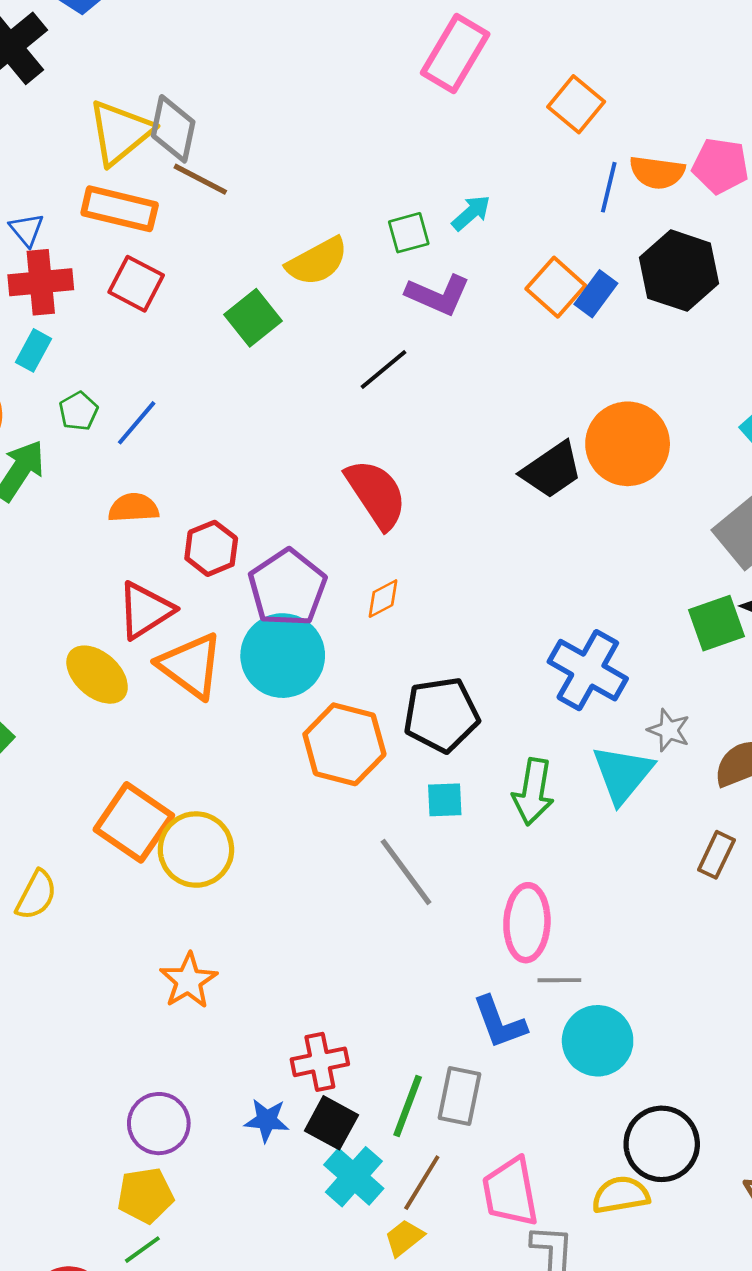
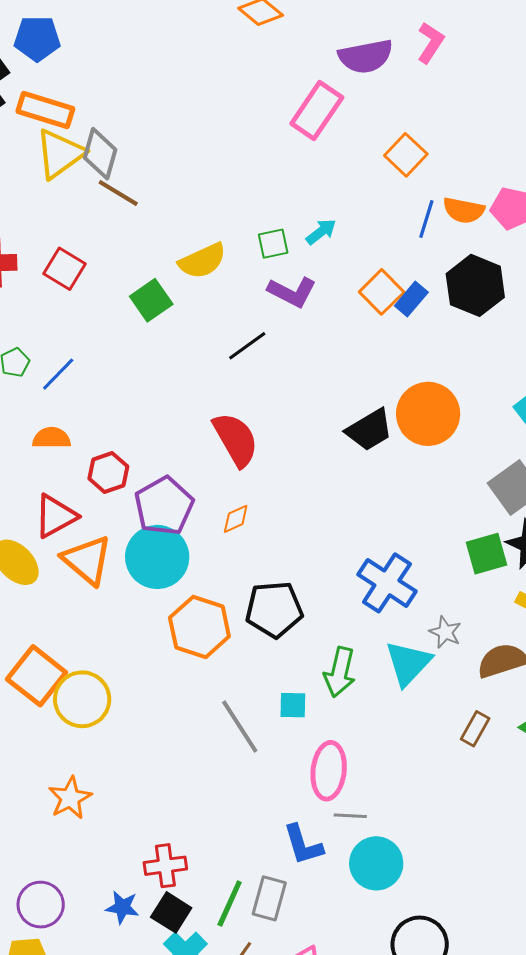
orange rectangle: (120, 209) -> (45, 110), moved
cyan square: (445, 800) -> (293, 705), moved

